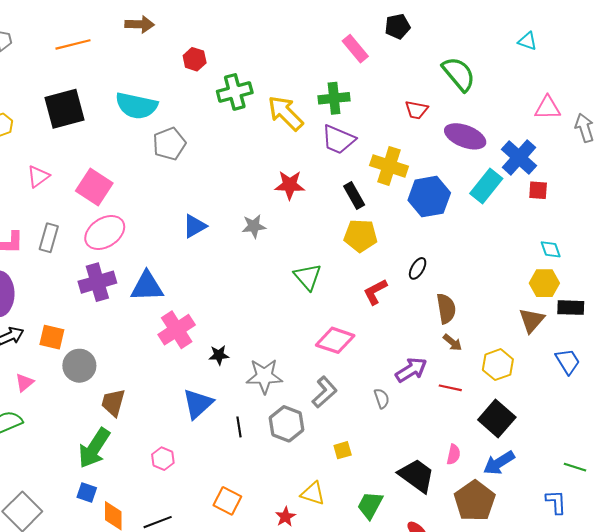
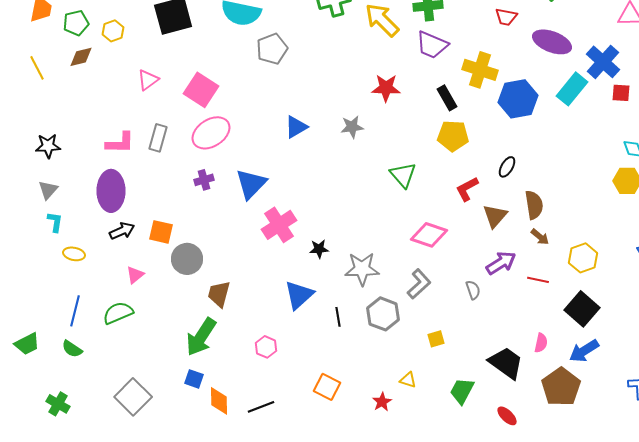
purple cross: (97, 282) -> (204, 180), size x0.6
blue triangle: (147, 286) -> (251, 184), turned -44
brown triangle: (532, 320) -> (495, 216), moved
yellow triangle: (313, 494) -> (408, 380), size x0.7

